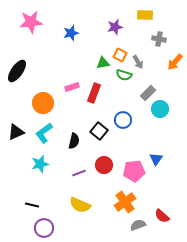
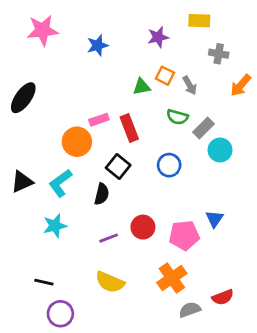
green semicircle: (124, 75) -> (177, 117), moved
red rectangle: (94, 93) -> (129, 128), turned -42
orange circle: (43, 103) -> (77, 142), moved
black square: (99, 131) -> (118, 166), moved
red semicircle: (162, 216) -> (223, 297), turned -63

